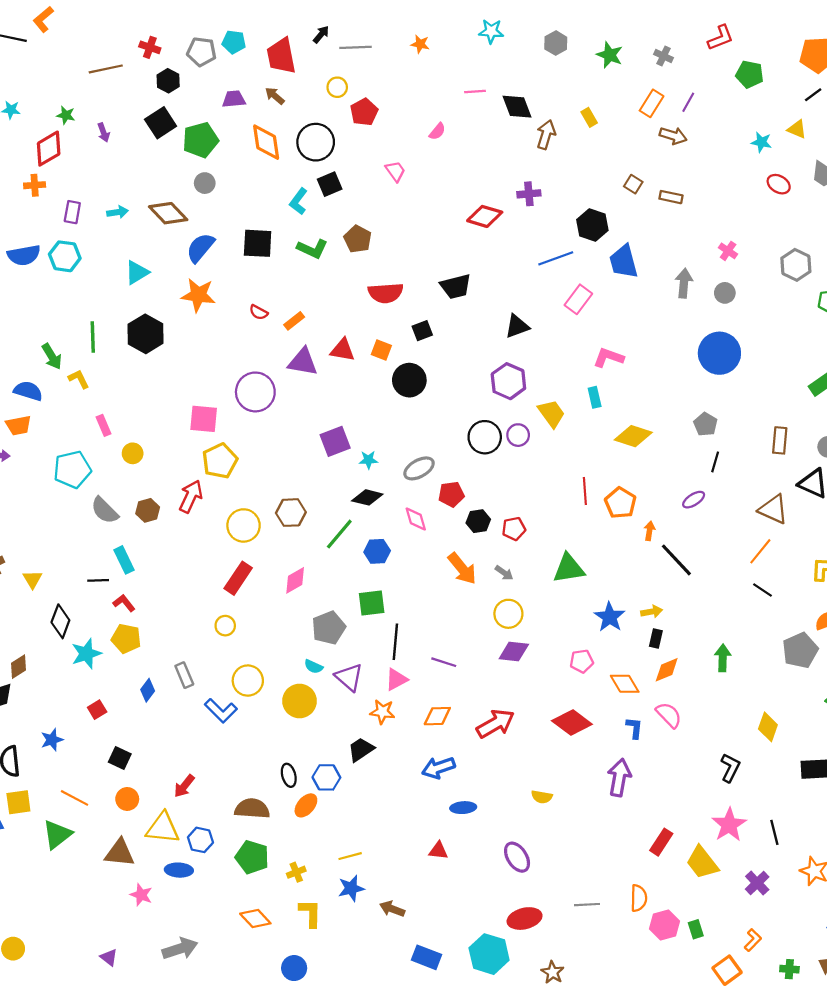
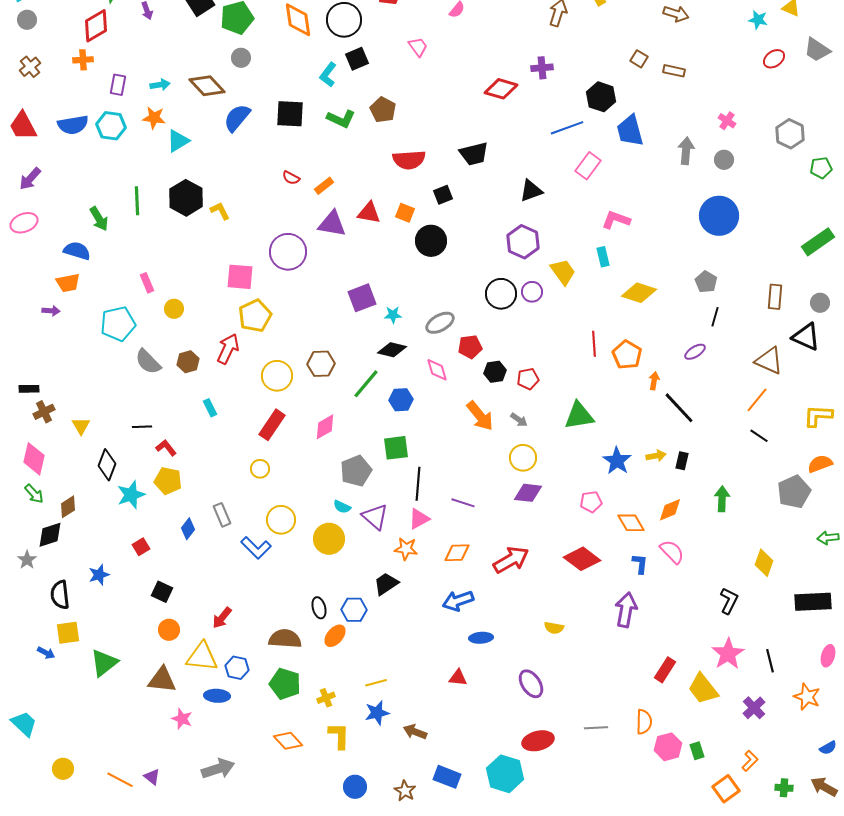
red ellipse: (779, 184) -> (774, 59), turned -65
orange star: (198, 295) -> (154, 118), moved, size x0.7
yellow L-shape: (79, 379) -> (220, 211), moved
cyan rectangle: (124, 560) -> (210, 408), moved, size x0.7
black rectangle: (656, 639) -> (682, 461), moved
orange line: (74, 798) -> (120, 780), moved
blue circle: (294, 968) -> (355, 787), moved
brown star: (553, 972) -> (405, 791), moved

